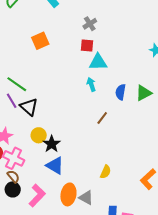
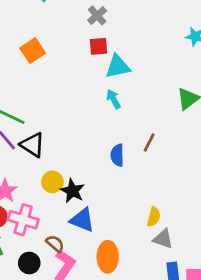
blue semicircle: (121, 92) -> (117, 155), moved
brown line: (102, 118) -> (149, 143), moved
brown semicircle: (13, 176) -> (55, 244), moved
gray triangle: (86, 198) -> (163, 239), moved

